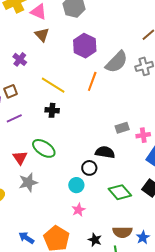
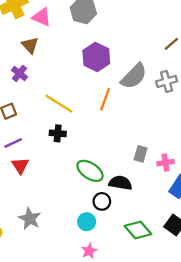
brown triangle: (42, 35) -> (30, 45), moved
gray rectangle: (122, 128) -> (141, 154), turned -56
green ellipse: (44, 148) -> (90, 171), moved
red triangle: (20, 158) -> (20, 166), moved
gray star: (28, 182) -> (30, 219), turned -30

